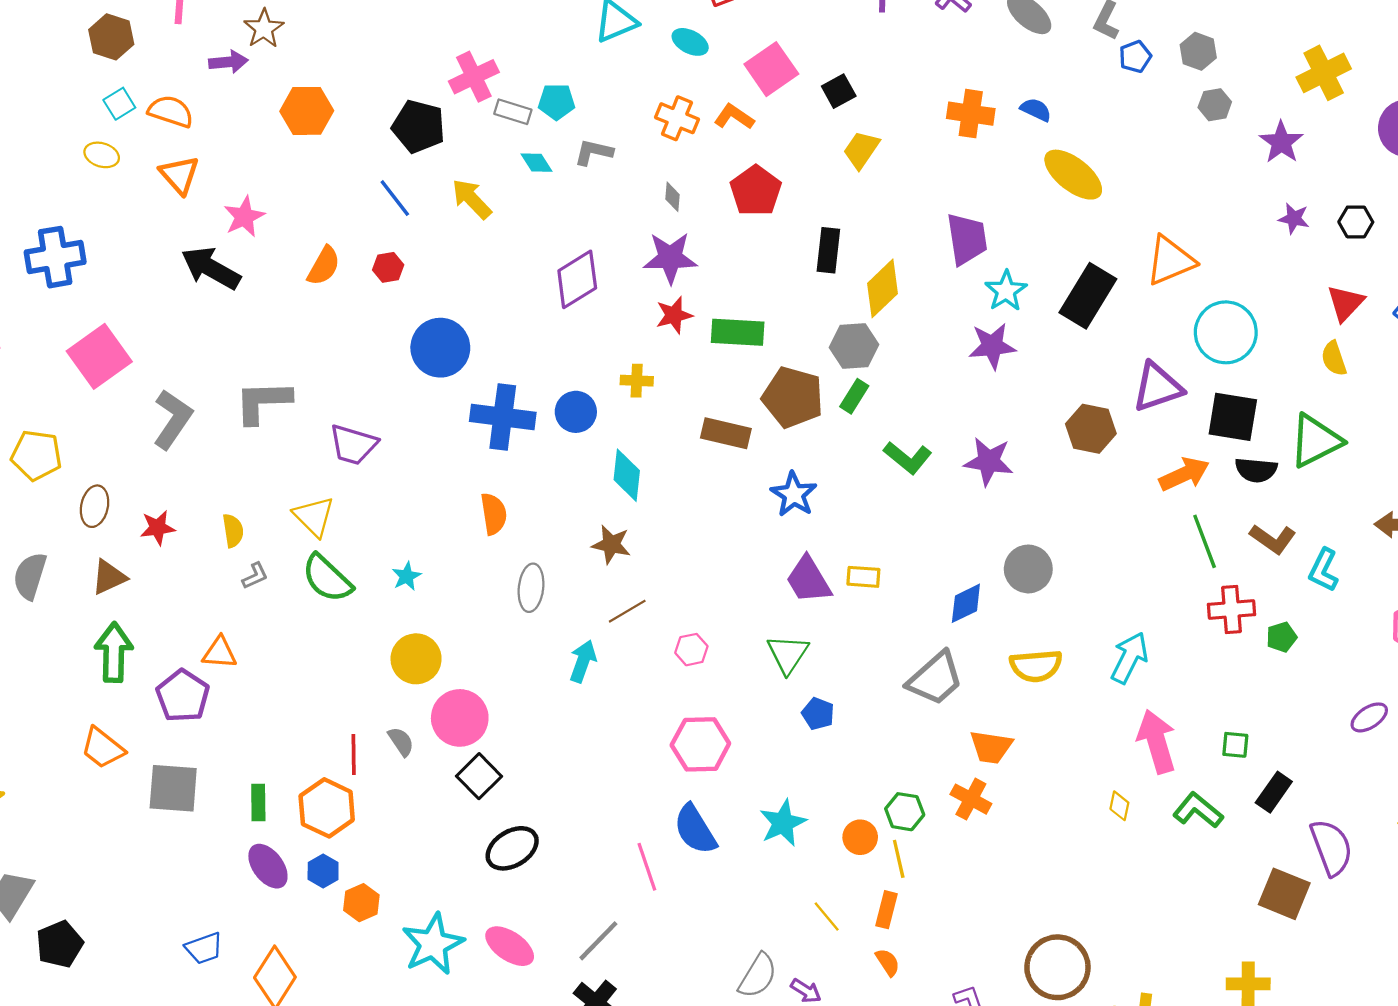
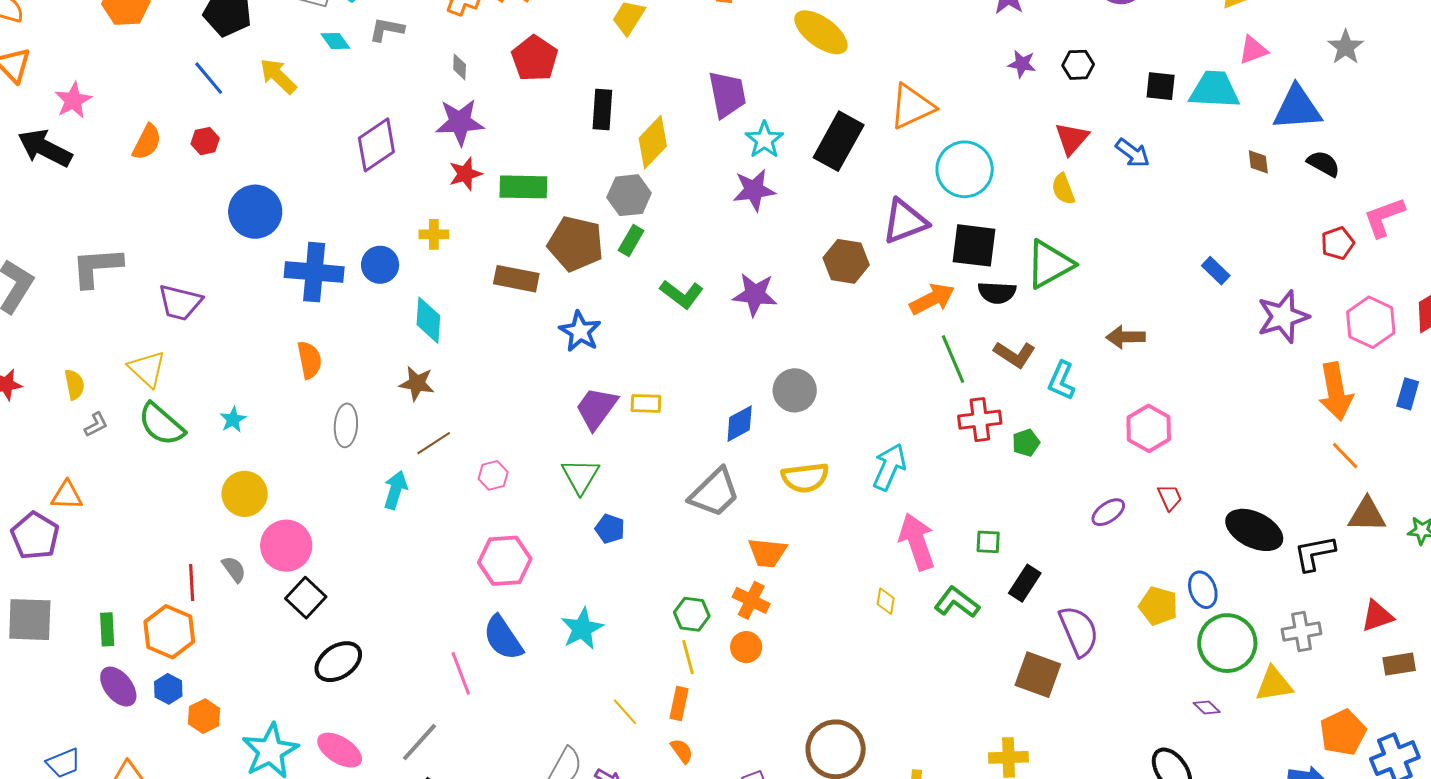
purple trapezoid: (808, 580) -> (596, 408), turned 69
orange circle: (860, 837) -> (746, 647), moved

